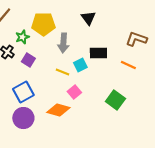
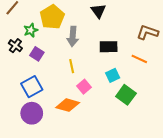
yellow pentagon: (43, 24) -> (52, 17), turned -30
cyan square: (80, 65) -> (113, 75), moved
yellow line: (62, 72) -> (72, 66), turned 56

